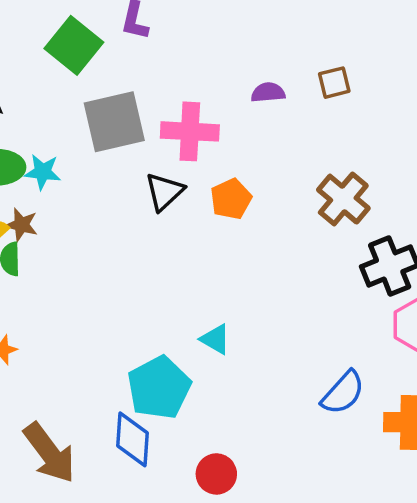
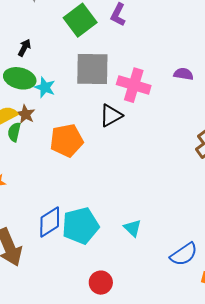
orange pentagon: (231, 199) -> (67, 140), moved, size x1.4
cyan triangle: (215, 339) -> (133, 228), moved
blue diamond: (133, 439) -> (50, 222), moved, turned 40

